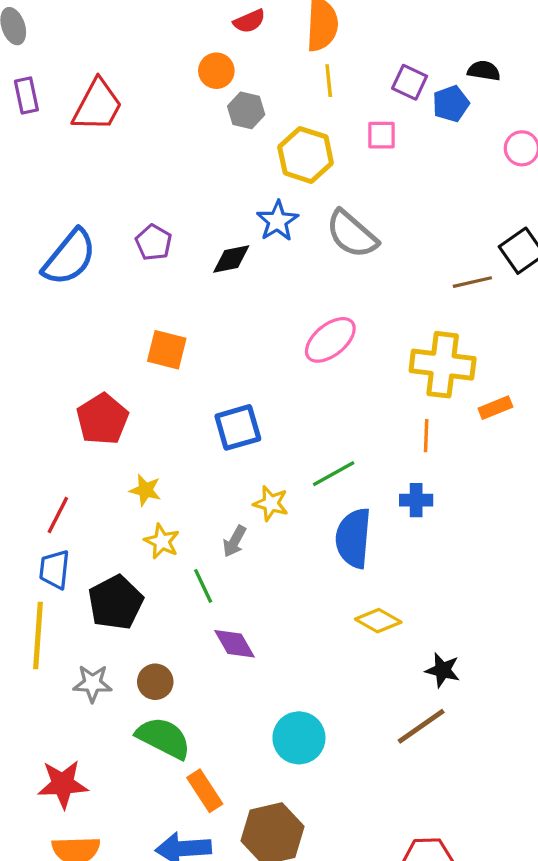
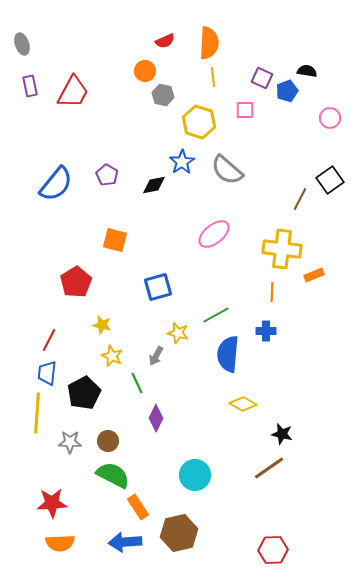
brown line: (472, 282) -> (300, 199), turned -50
purple diamond: (235, 644) -> (156, 418), turned 56

